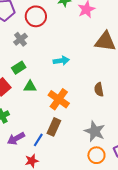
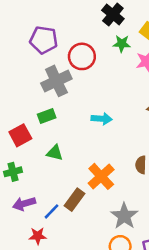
gray cross: (20, 39) -> (56, 81), size x1.6
green triangle: (30, 87) -> (55, 153), moved
orange cross: (59, 99) -> (101, 176), moved

